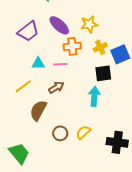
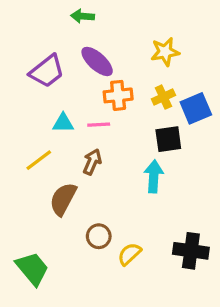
yellow star: (89, 24) -> (165, 52), moved
brown arrow: (56, 87) -> (92, 162), turned -35
yellow semicircle: (83, 132) -> (129, 254), moved

